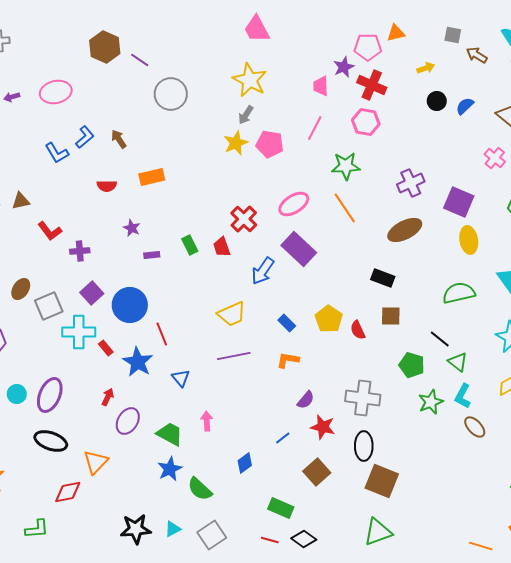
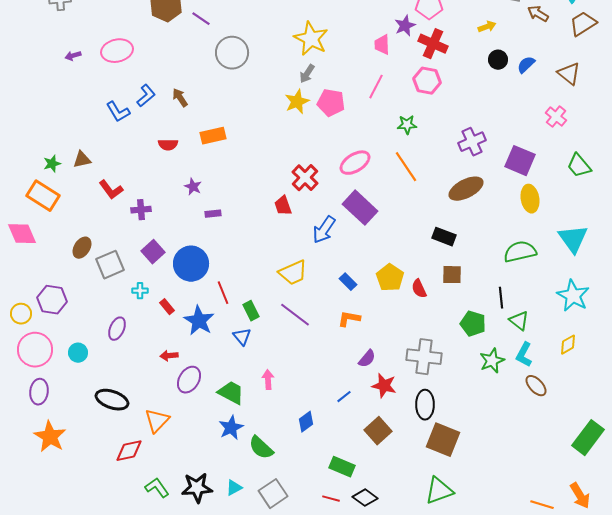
green star: (346, 166) -> (407, 125), size x0.7
green rectangle: (190, 245) -> (251, 311), moved
cyan cross: (79, 332) -> (140, 291), size x0.5
black line: (440, 339) -> (501, 298), turned 45
purple line: (234, 356) -> (295, 315), turned 48
purple ellipse: (50, 395) -> (117, 329), moved, size x0.7
red arrow: (108, 397) -> (169, 356), turned -120
green L-shape: (37, 529) -> (157, 488), moved, turned -120

